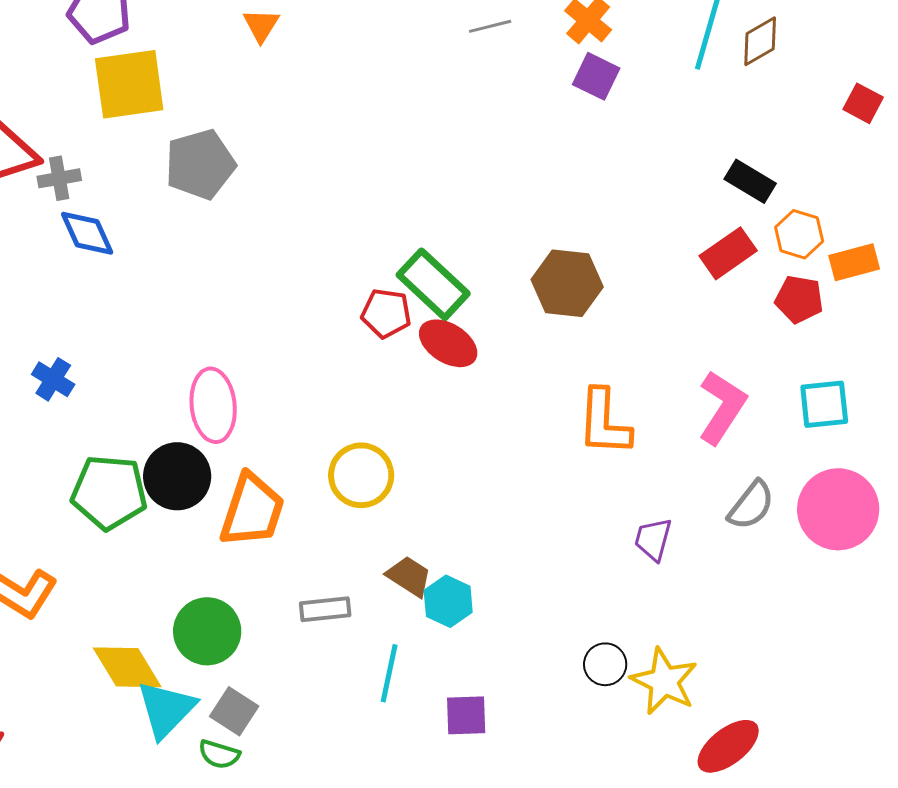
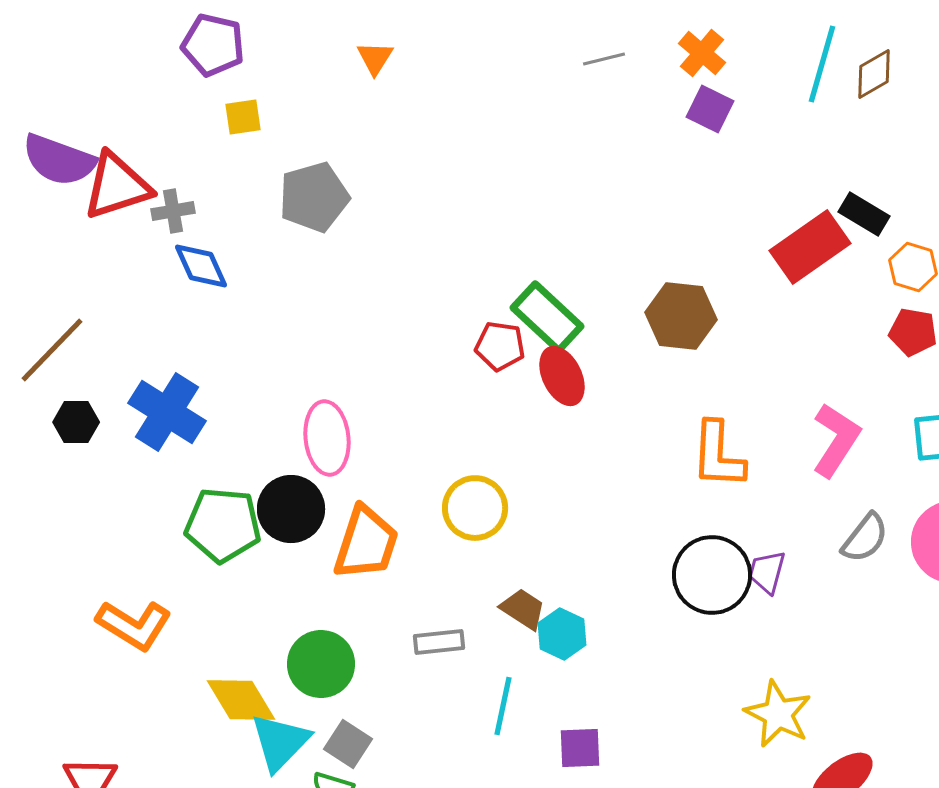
yellow square: (129, 84) -> (243, 117), size x0.5
red rectangle: (728, 253) -> (810, 247), moved, size x1.4
red ellipse: (448, 343) -> (562, 376), turned 32
blue cross: (53, 379) -> (167, 412), size x1.8
black circle: (605, 664) -> (712, 575), moved, size x1.8

